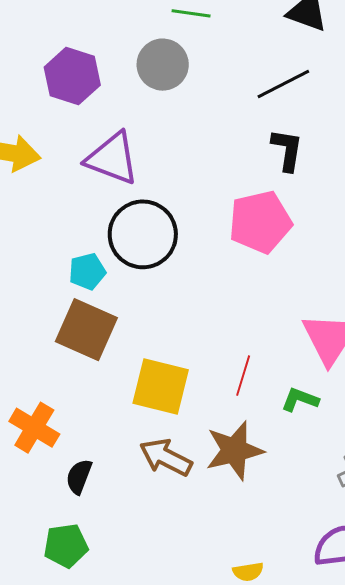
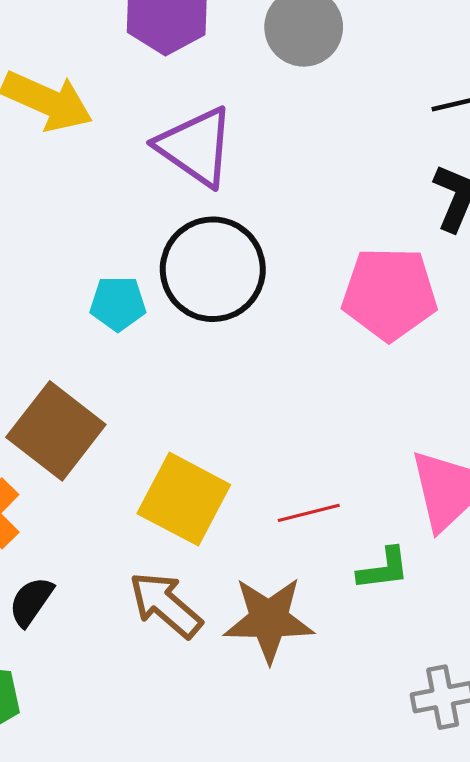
brown square: (86, 330) -> (56, 431), moved
red line: (243, 376) -> (309, 513), turned 45
green L-shape: (300, 400) -> (383, 569), turned 138

